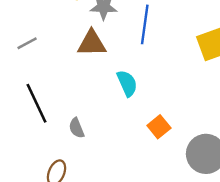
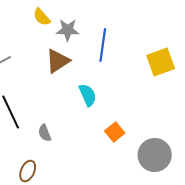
brown triangle: (92, 43) -> (58, 61), turned -32

